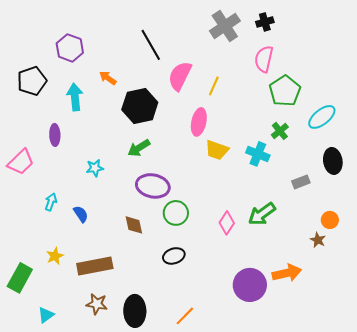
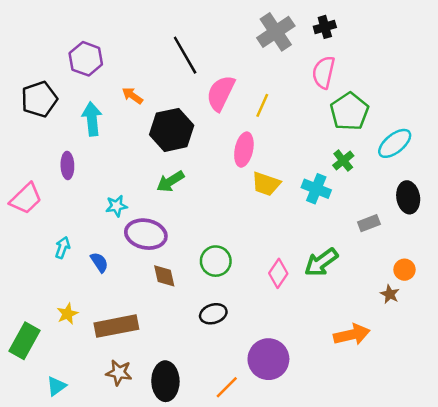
purple ellipse: (153, 186) -> (146, 234), moved
purple circle: (250, 285) -> (268, 359), moved

